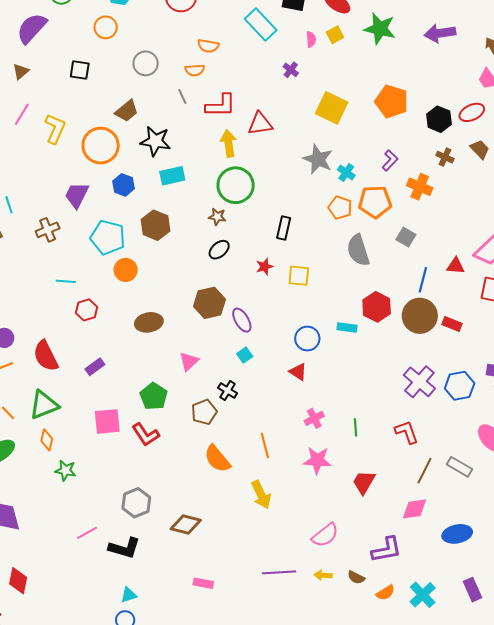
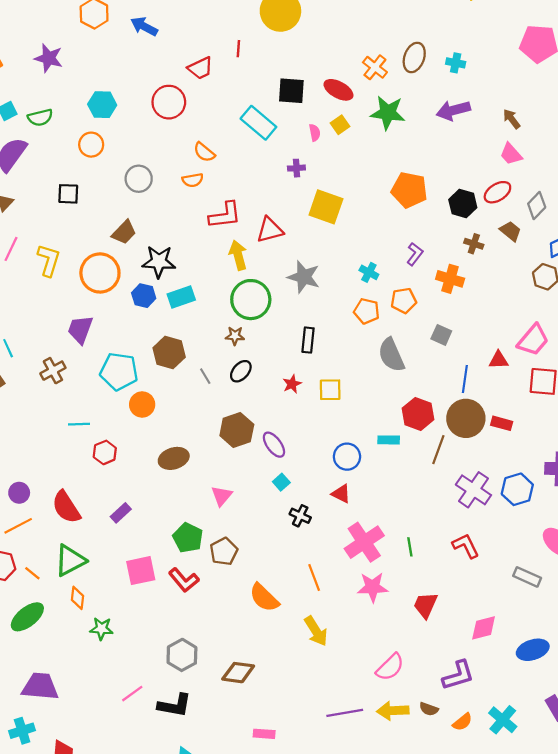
orange semicircle: (208, 46) -> (204, 152), turned 35
purple cross: (291, 70) -> (296, 168), turned -35
gray line: (182, 96) -> (205, 376), moved
yellow square: (332, 108) -> (326, 207), moved
gray star: (318, 159) -> (304, 277), moved
blue hexagon: (124, 185) -> (144, 296), moved
orange pentagon: (375, 202) -> (404, 301), size x0.7
black cross: (228, 390) -> (300, 516), moved
brown pentagon: (204, 412) -> (224, 551), moved
pink cross: (314, 418) -> (364, 542), size x1.8
brown line: (425, 471) -> (438, 450), moved
yellow arrow: (323, 575) -> (393, 711), size x1.6

